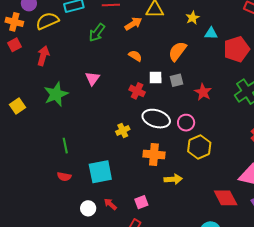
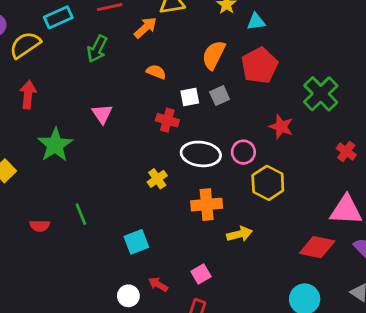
red pentagon: (237, 49) -> (259, 65), moved
red star: (203, 92) -> (281, 127), moved
cyan square: (100, 172) -> (136, 242), size x0.7
red semicircle: (64, 177) -> (40, 226), moved
red diamond: (226, 198) -> (317, 247), turned -40

